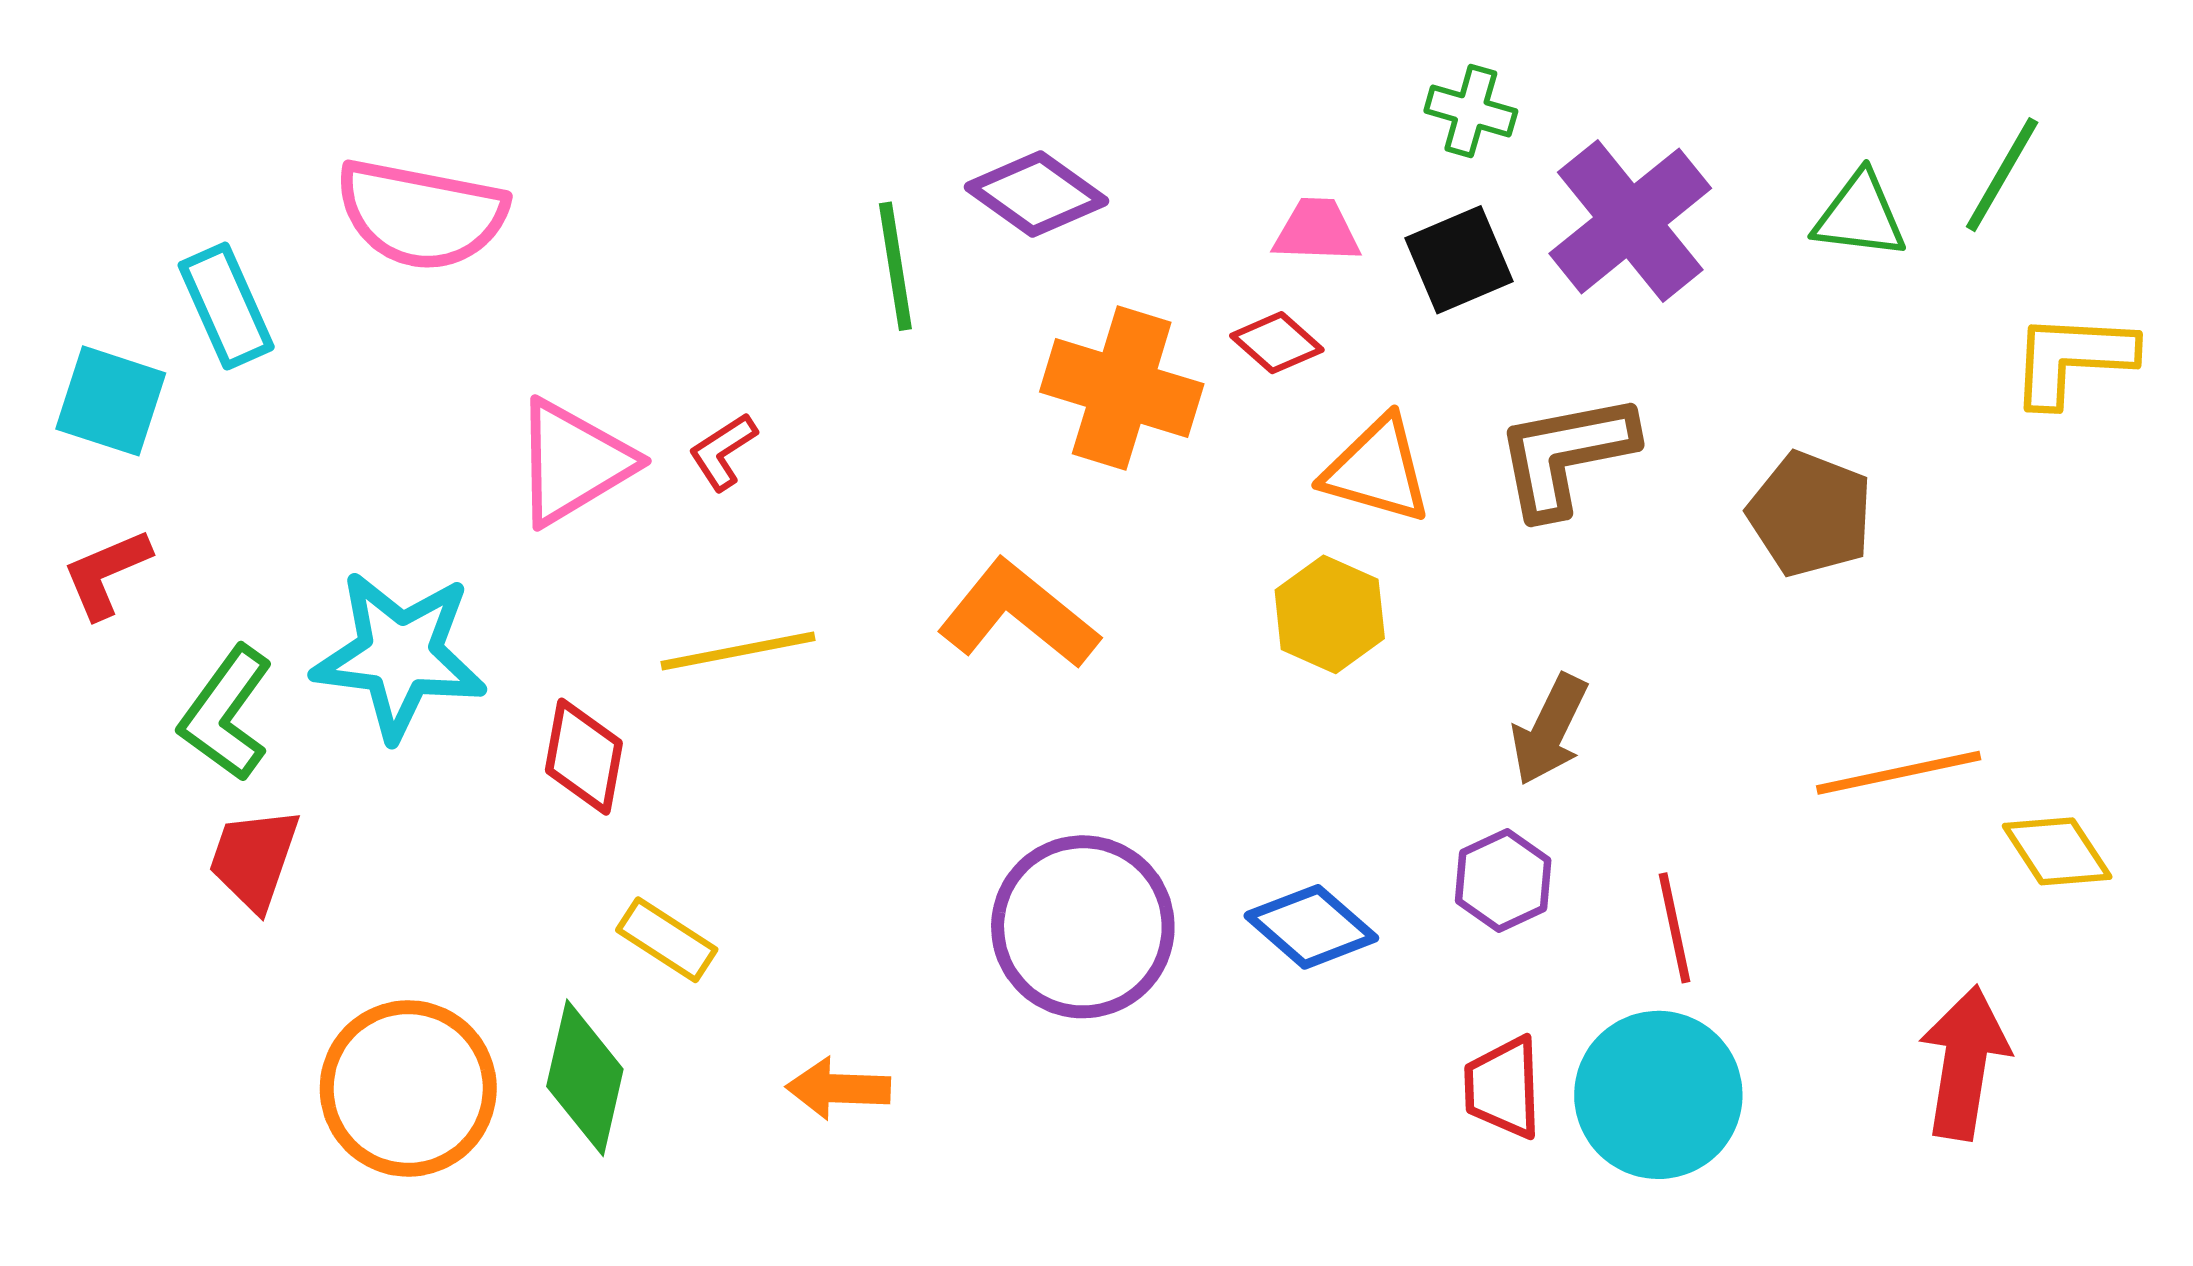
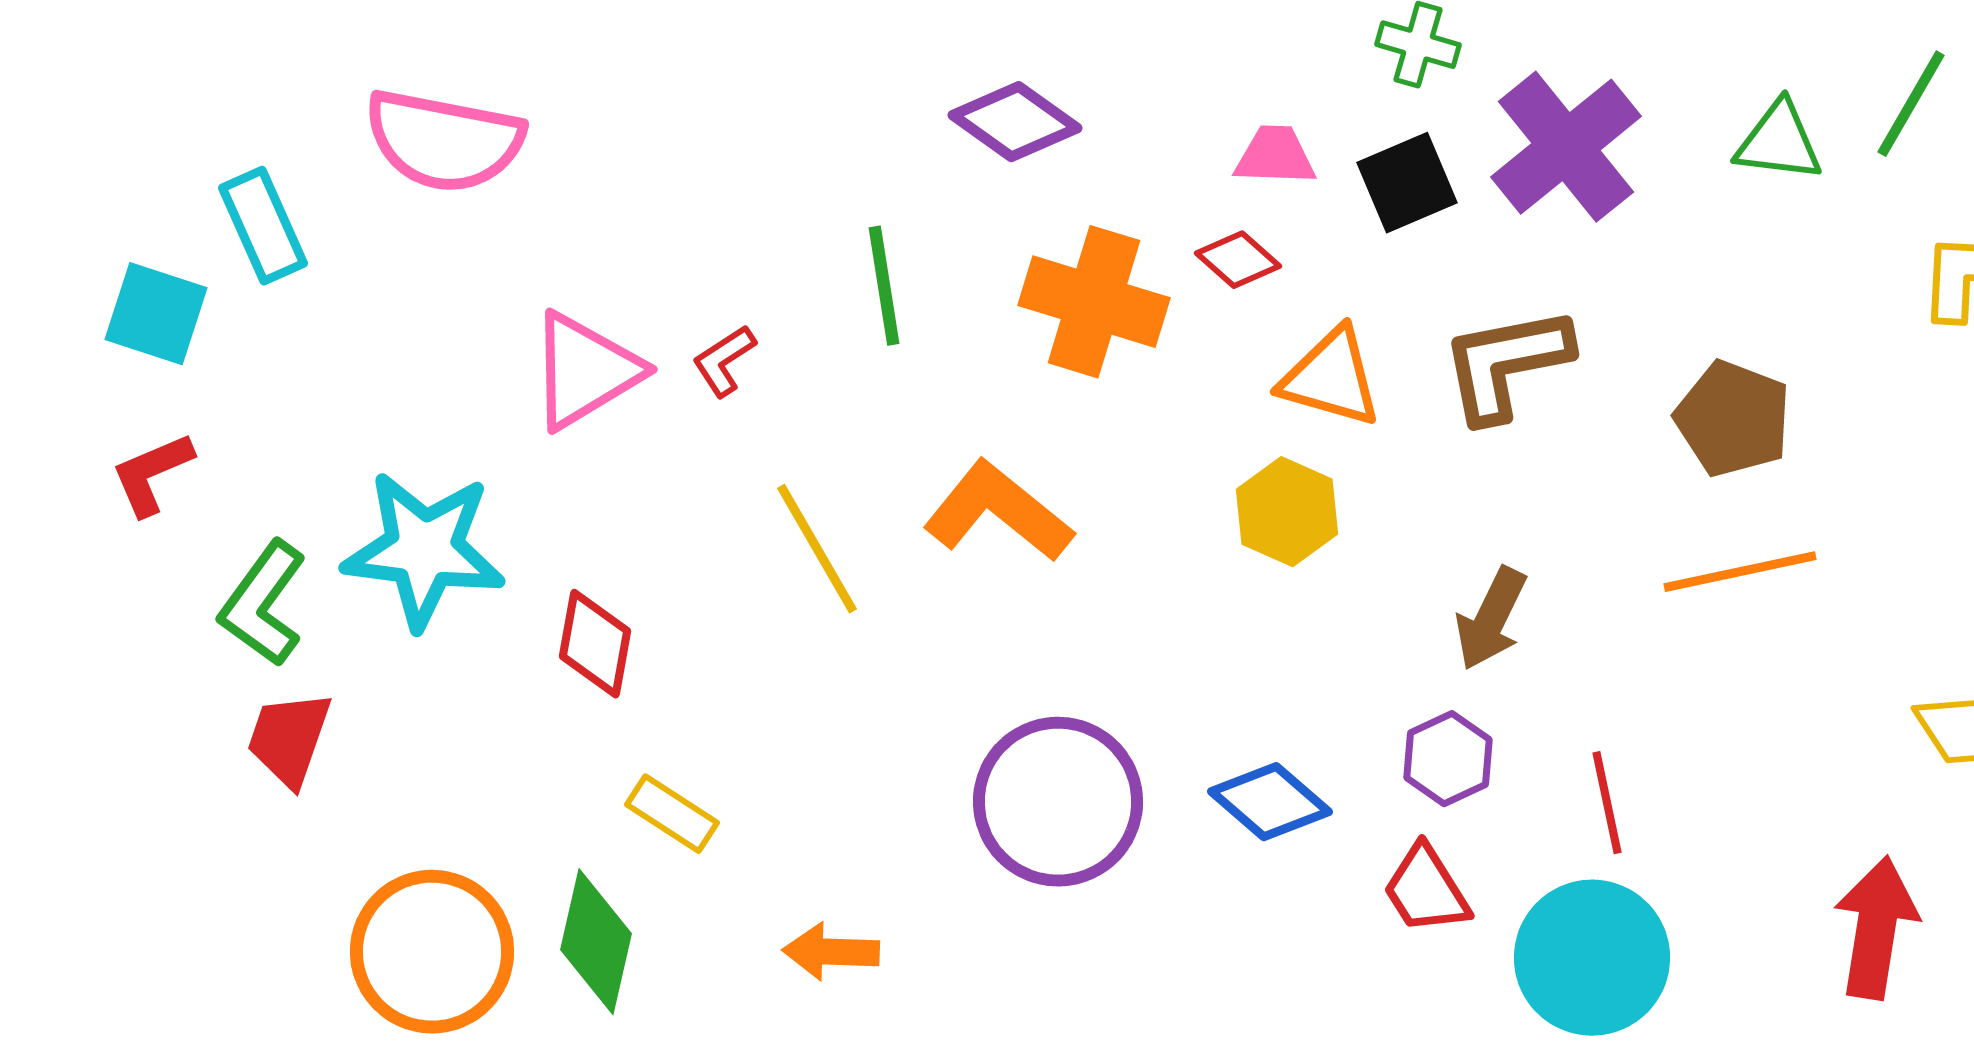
green line: (895, 266) -> (884, 286), moved
yellow line: (738, 651) -> (817, 549), moved, turned 71
orange line: (1899, 773) -> (1740, 572), moved
red trapezoid: (1503, 1087) -> (1426, 890), moved, turned -30

